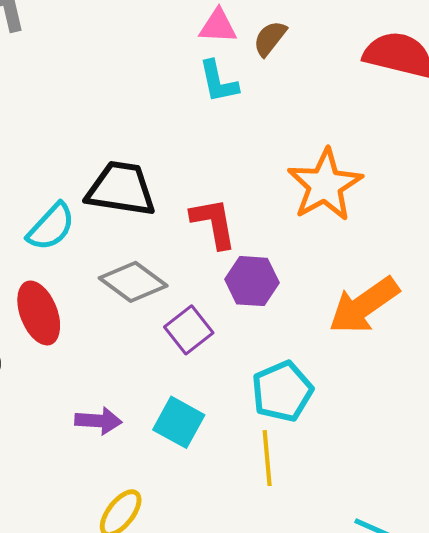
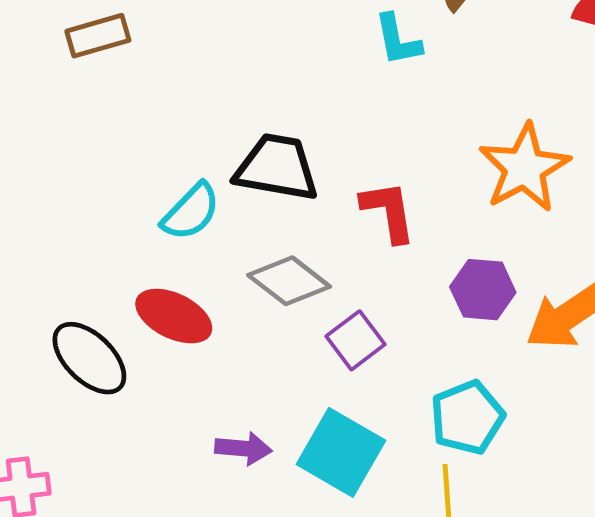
purple hexagon: (252, 281) -> (483, 290), moved
red ellipse: (39, 313) -> (174, 316), turned -44
cyan square: (179, 422) -> (341, 452), size x1.4

